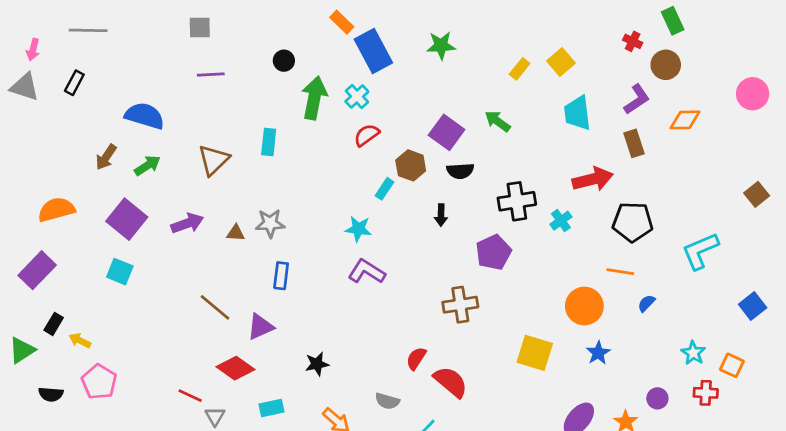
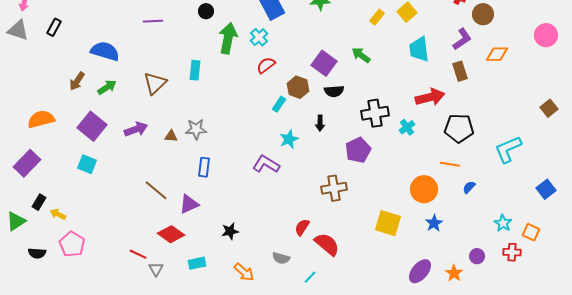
cyan star: (358, 229) -> (289, 139), moved, turned -30

